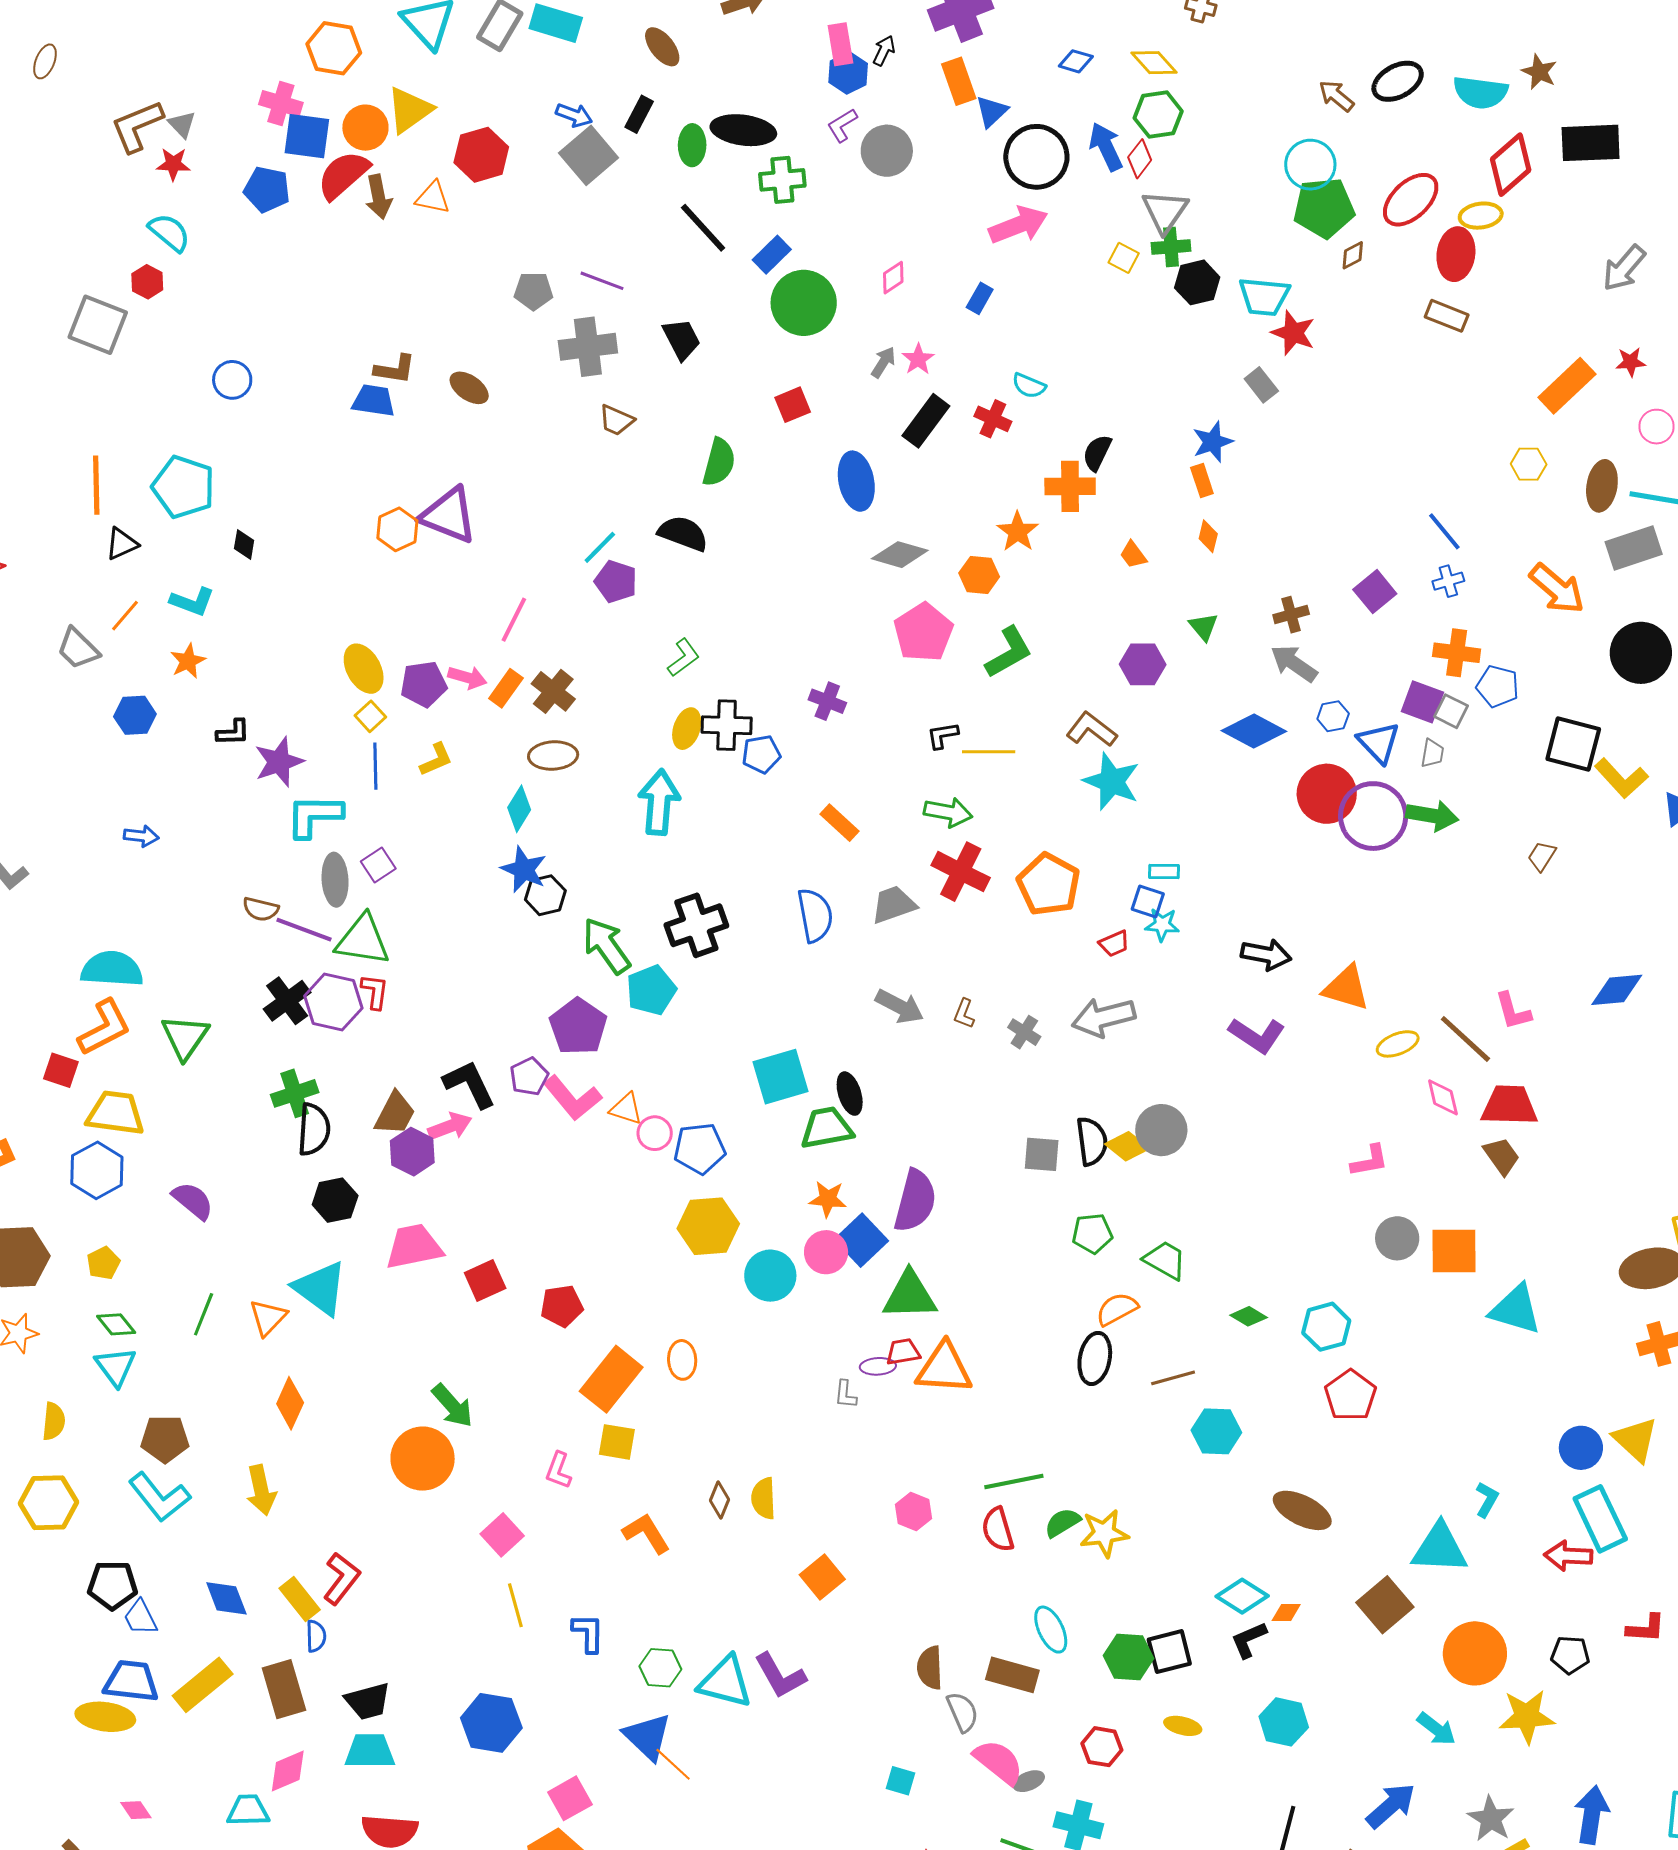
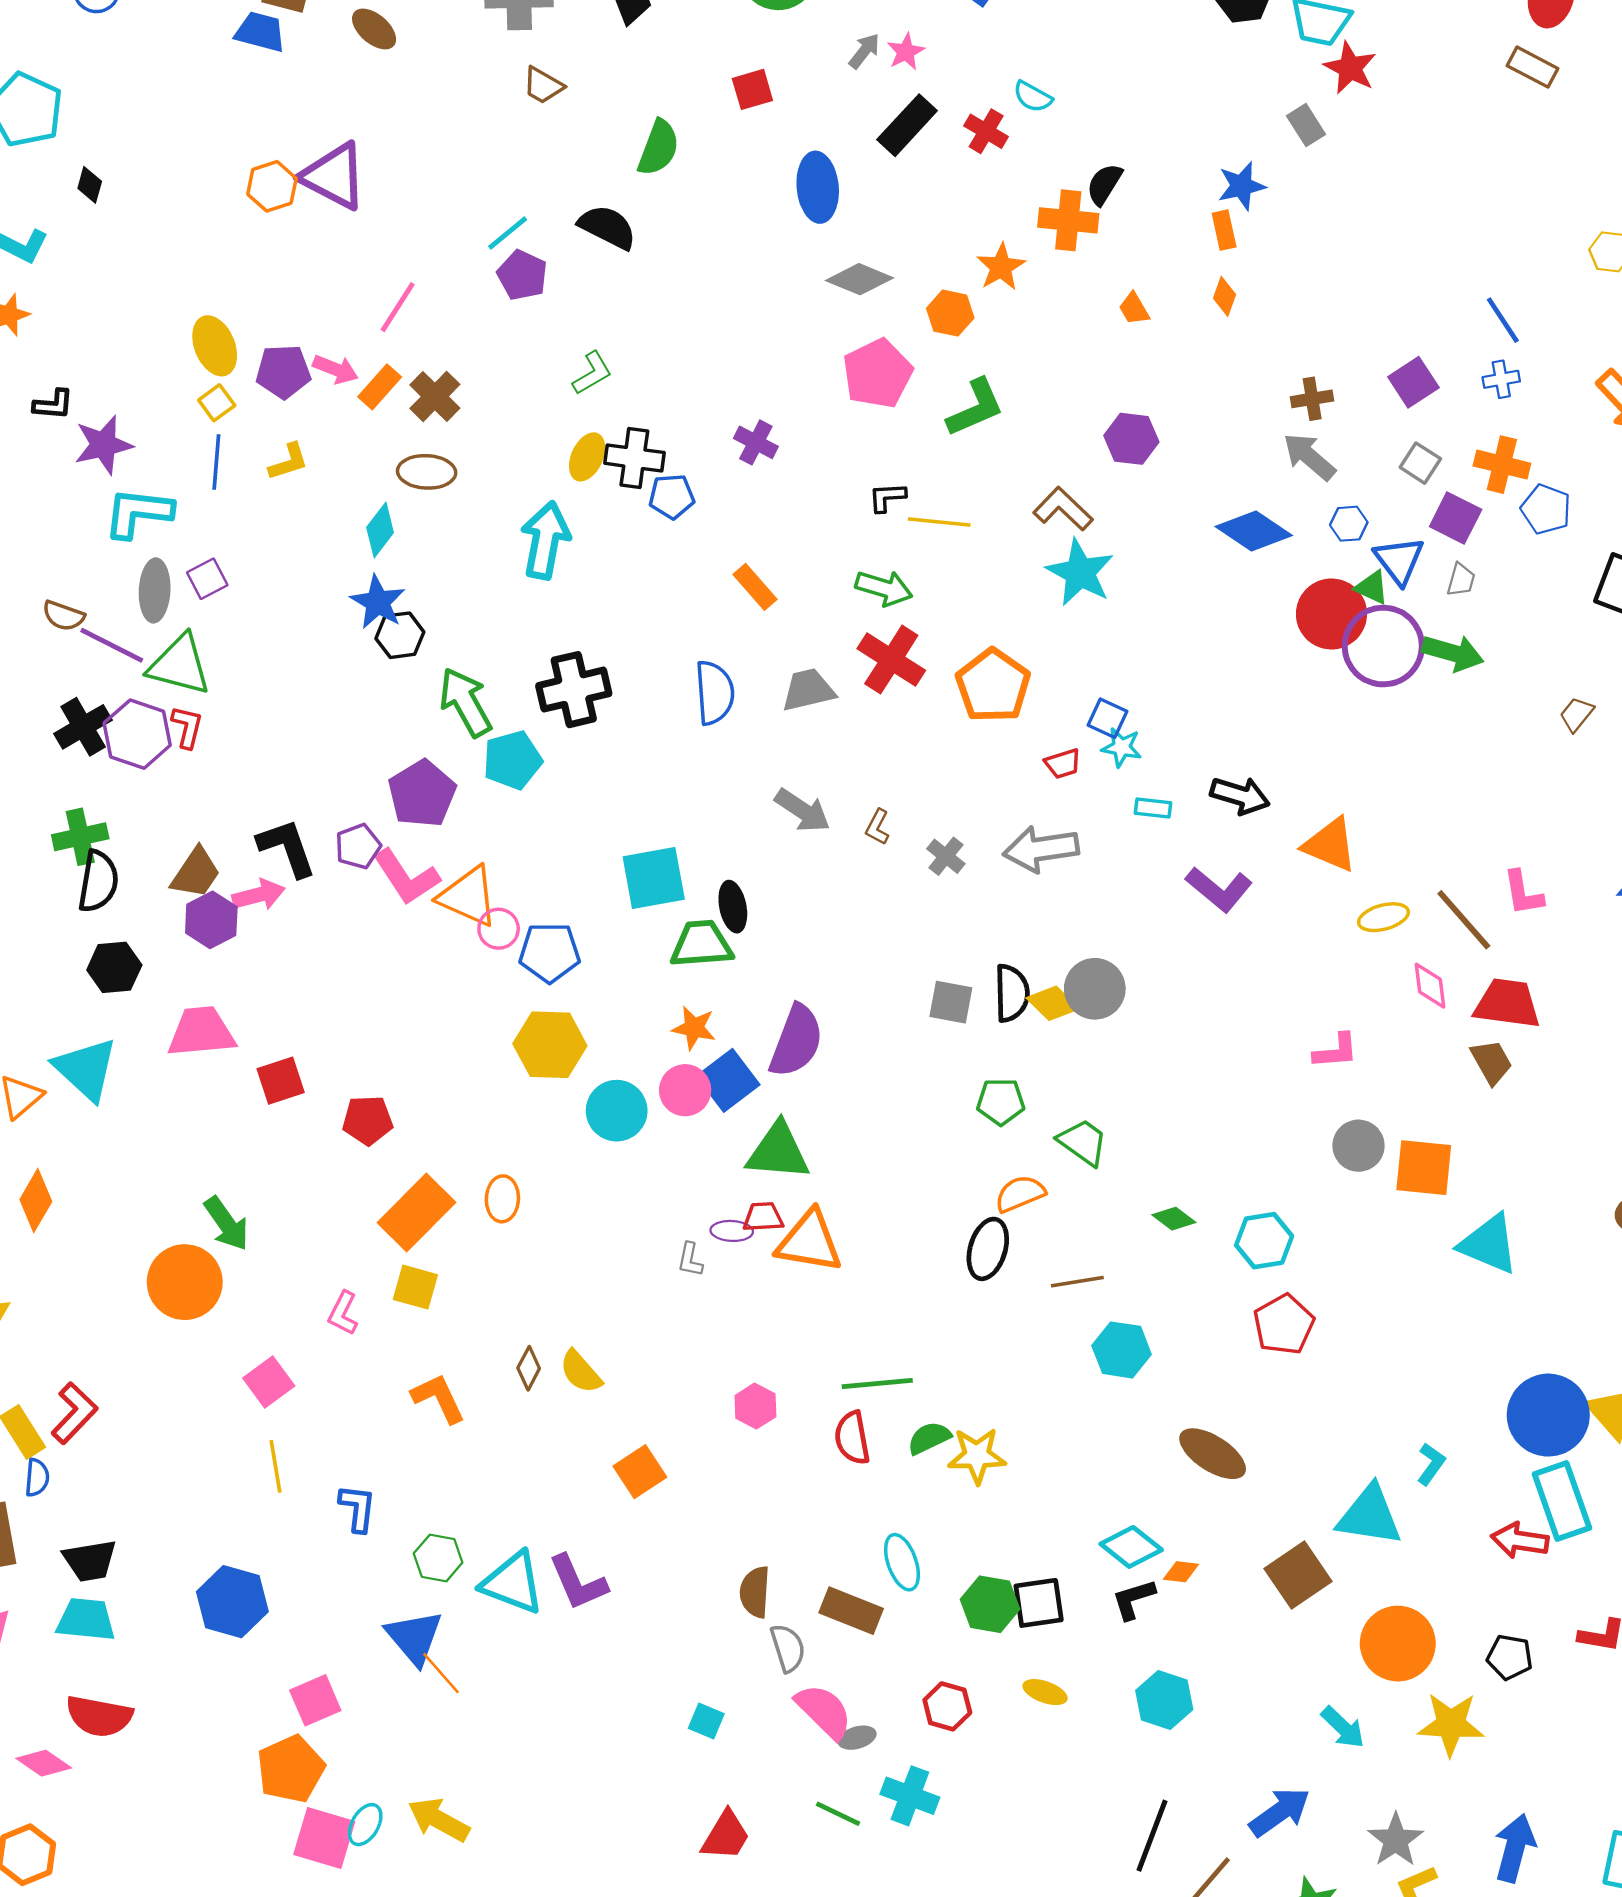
green triangle: (1204, 627) -> (1372, 587), moved, turned -32
gray square: (1451, 711) -> (1420, 463), moved
cyan rectangle: (1164, 872) -> (1153, 808), moved
orange triangle: (626, 1109) -> (468, 896), size x1.6
blue circle: (1581, 1448) -> (1548, 1415), size x1.6
yellow semicircle: (763, 1498) -> (581, 1372), turned -45

